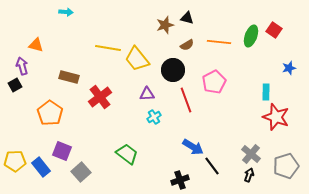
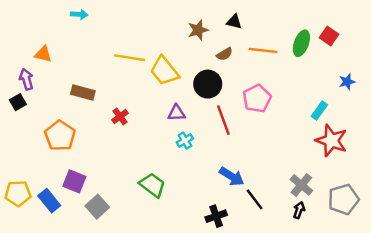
black triangle: (187, 18) -> (234, 22), moved
cyan rectangle: (266, 92) -> (319, 110), turned 35
red cross: (100, 97) -> (120, 116), size x0.6

